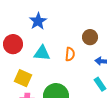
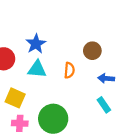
blue star: (38, 21) -> (36, 44), moved

